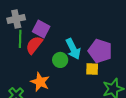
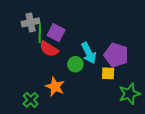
green line: (20, 39) -> (40, 34), moved
red semicircle: (34, 45) -> (49, 49), turned -96

